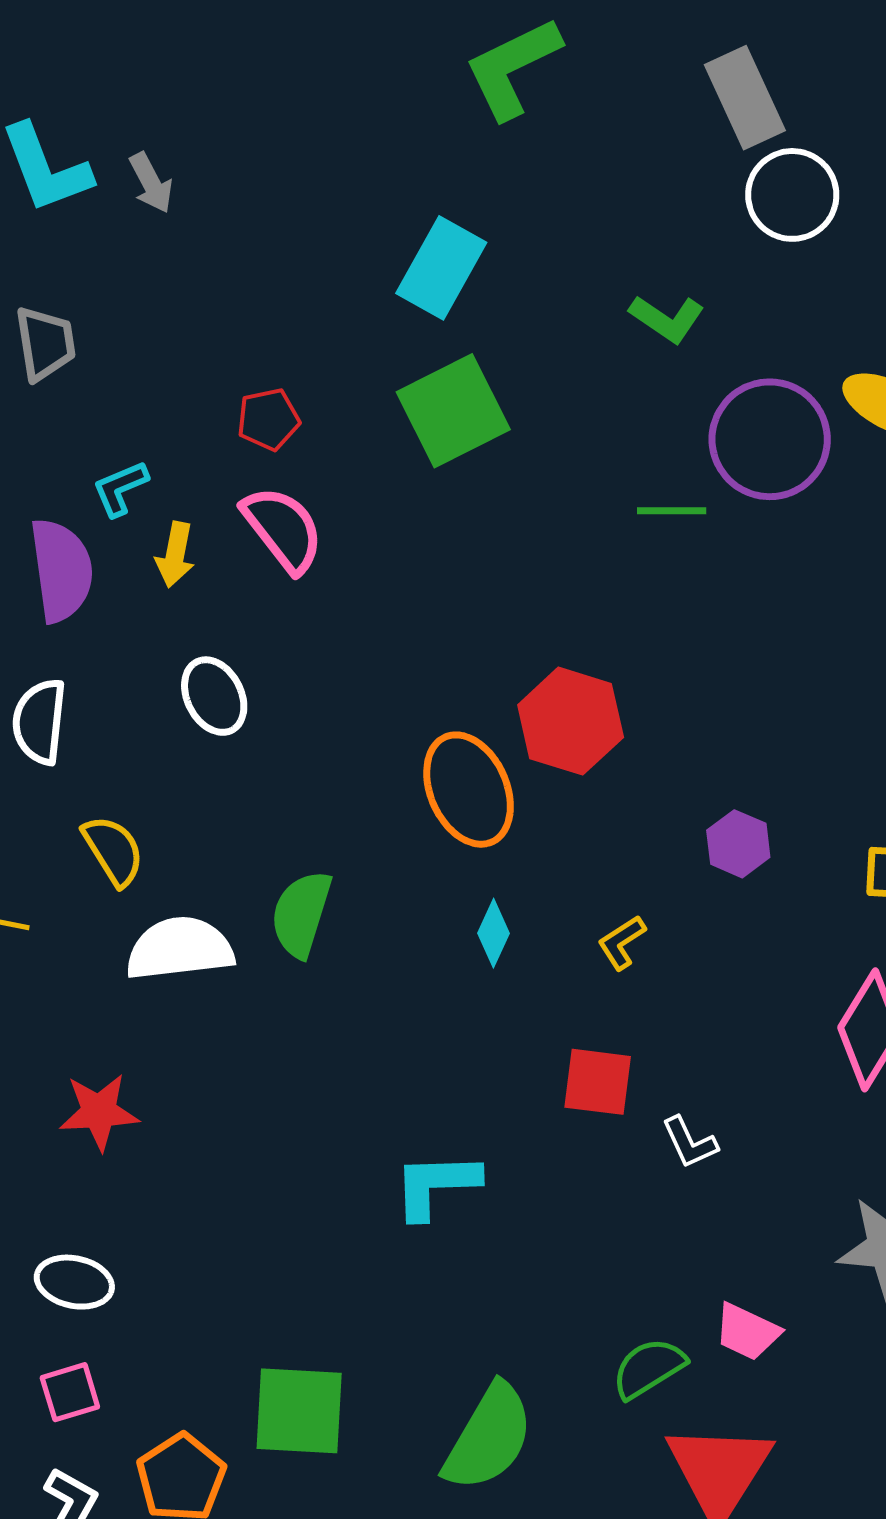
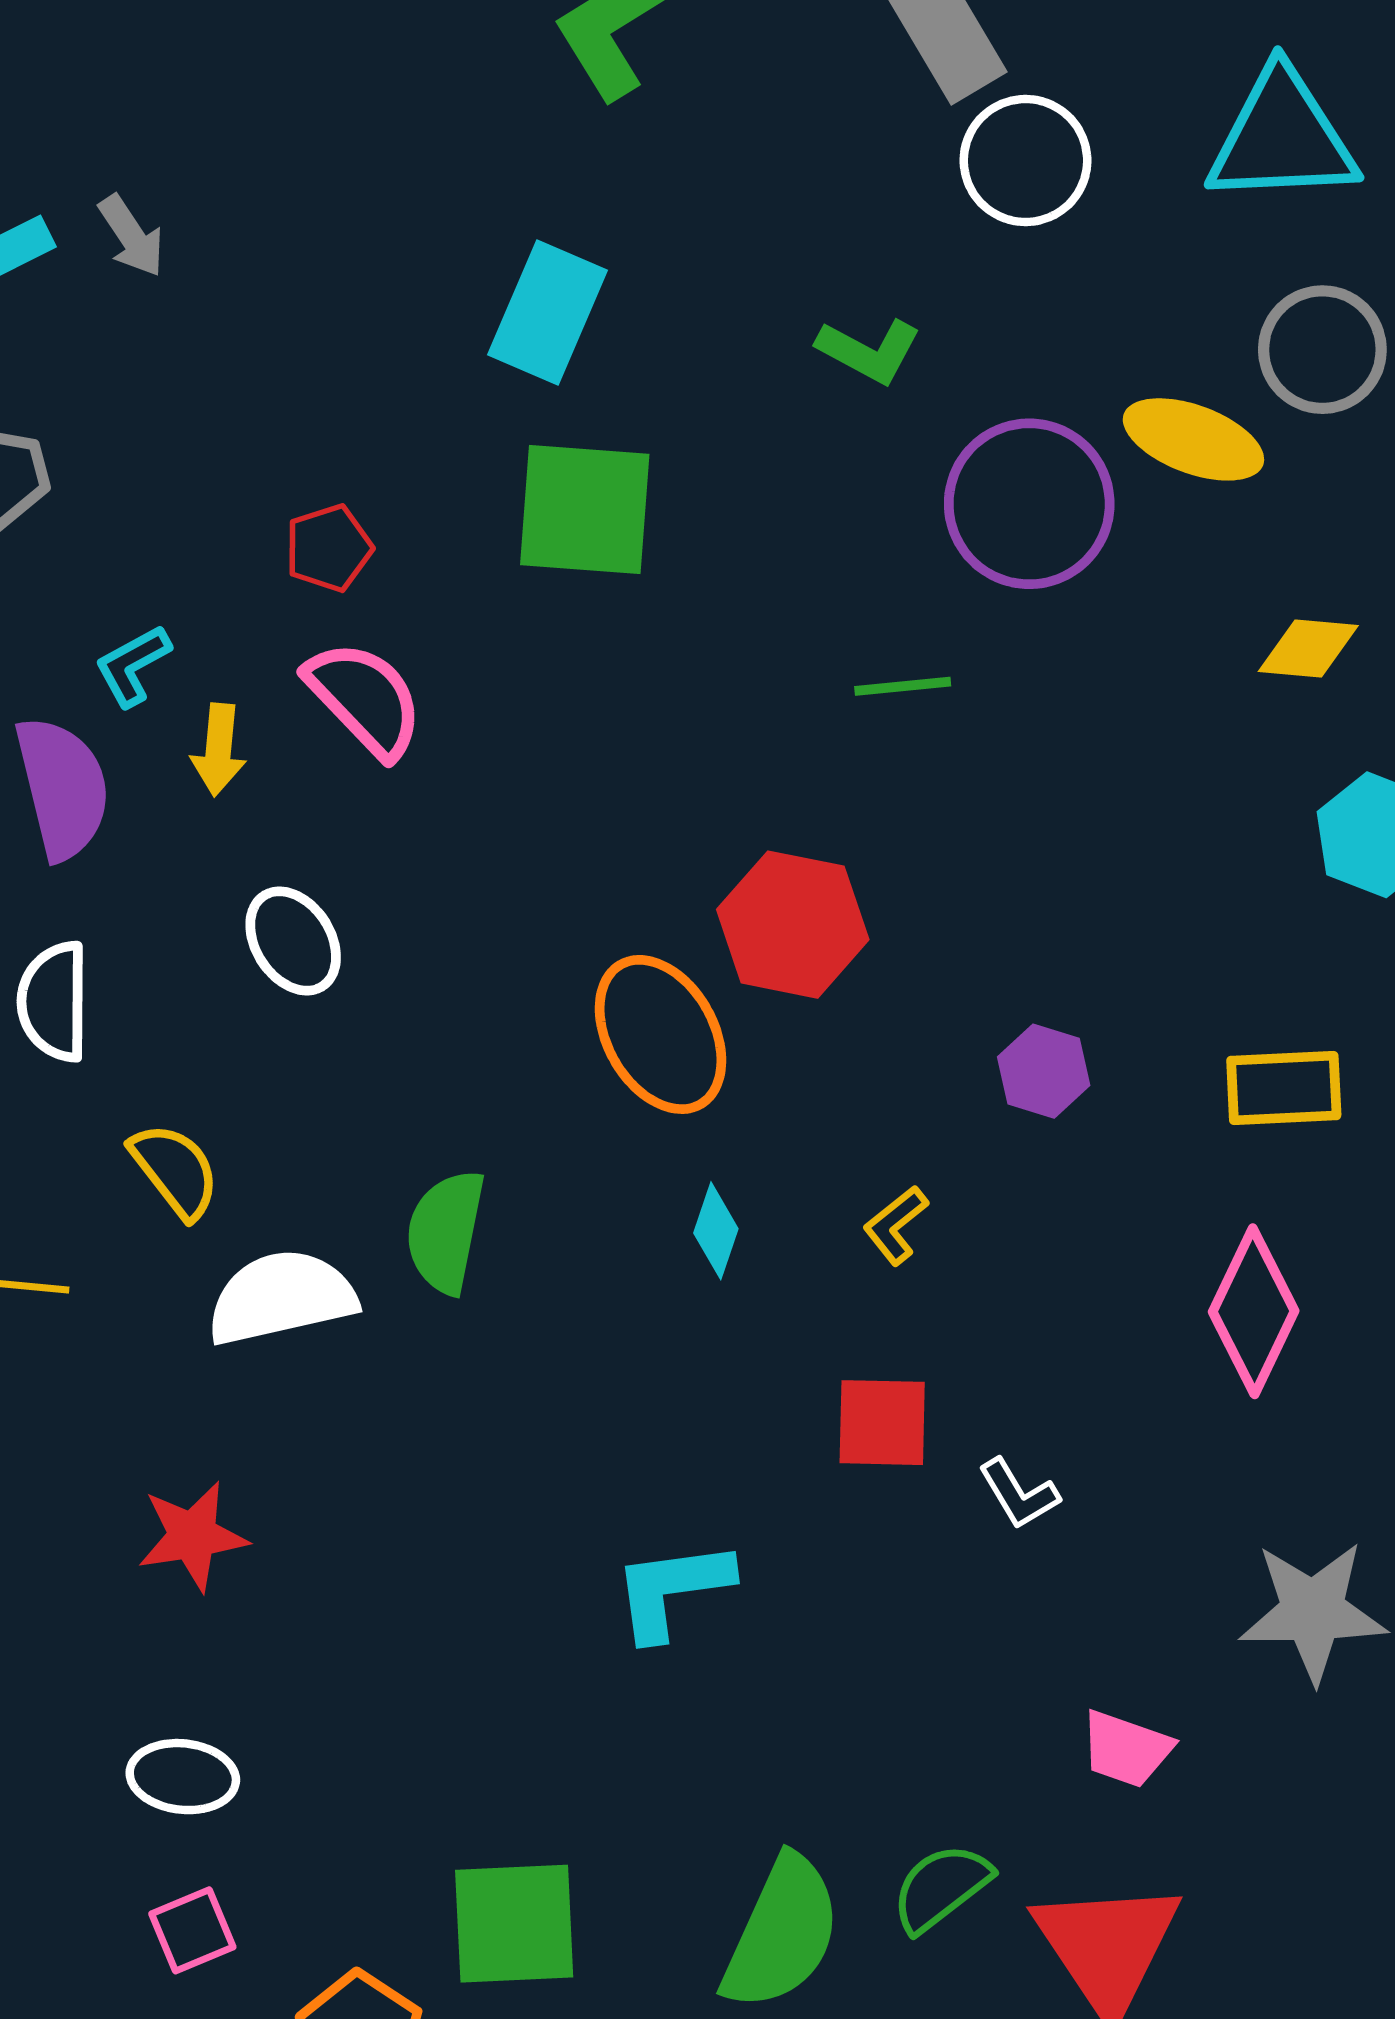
green square: (453, 411) -> (585, 510), turned 37
green line: (672, 511) -> (903, 686), moved
green semicircle: (649, 1368) -> (941, 1888), moved

